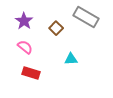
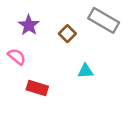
pink semicircle: (25, 47) -> (17, 57), moved

